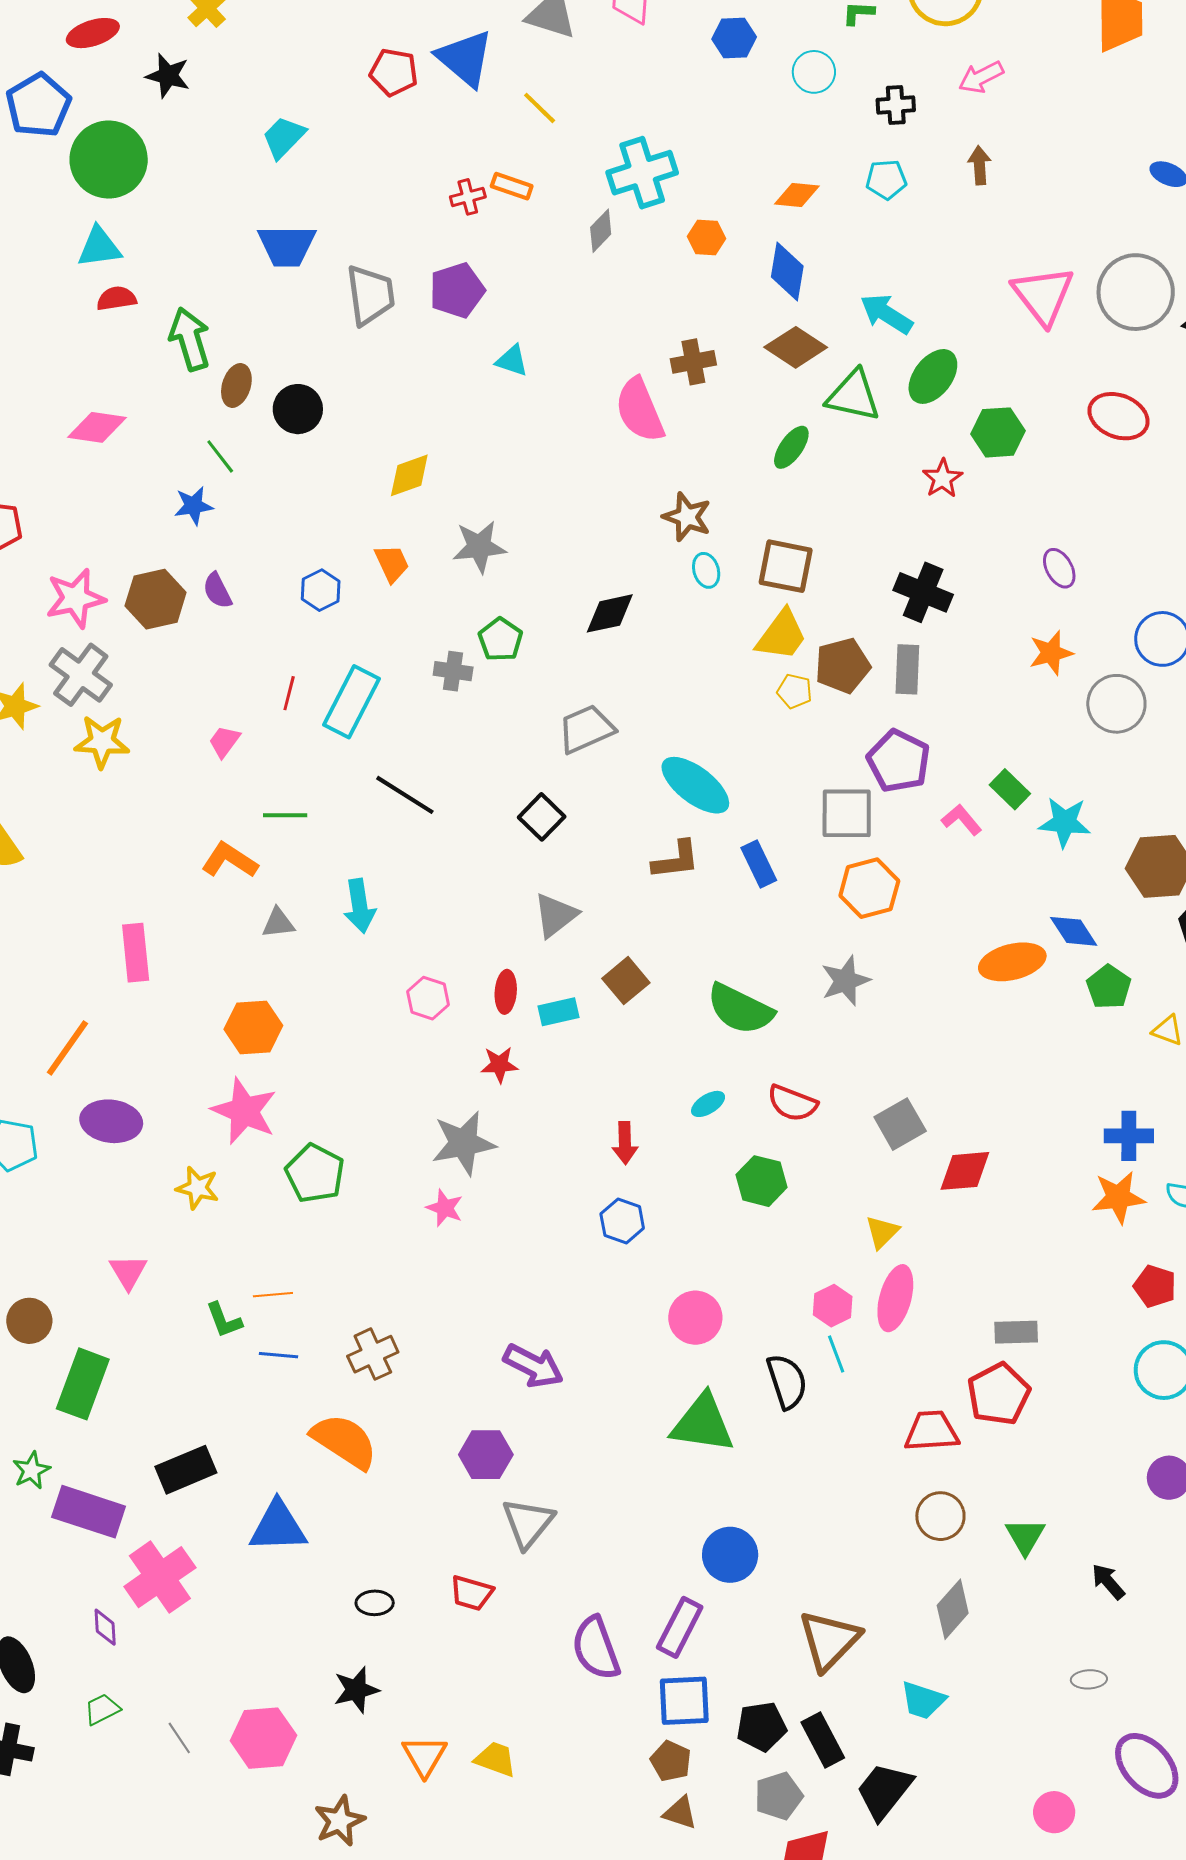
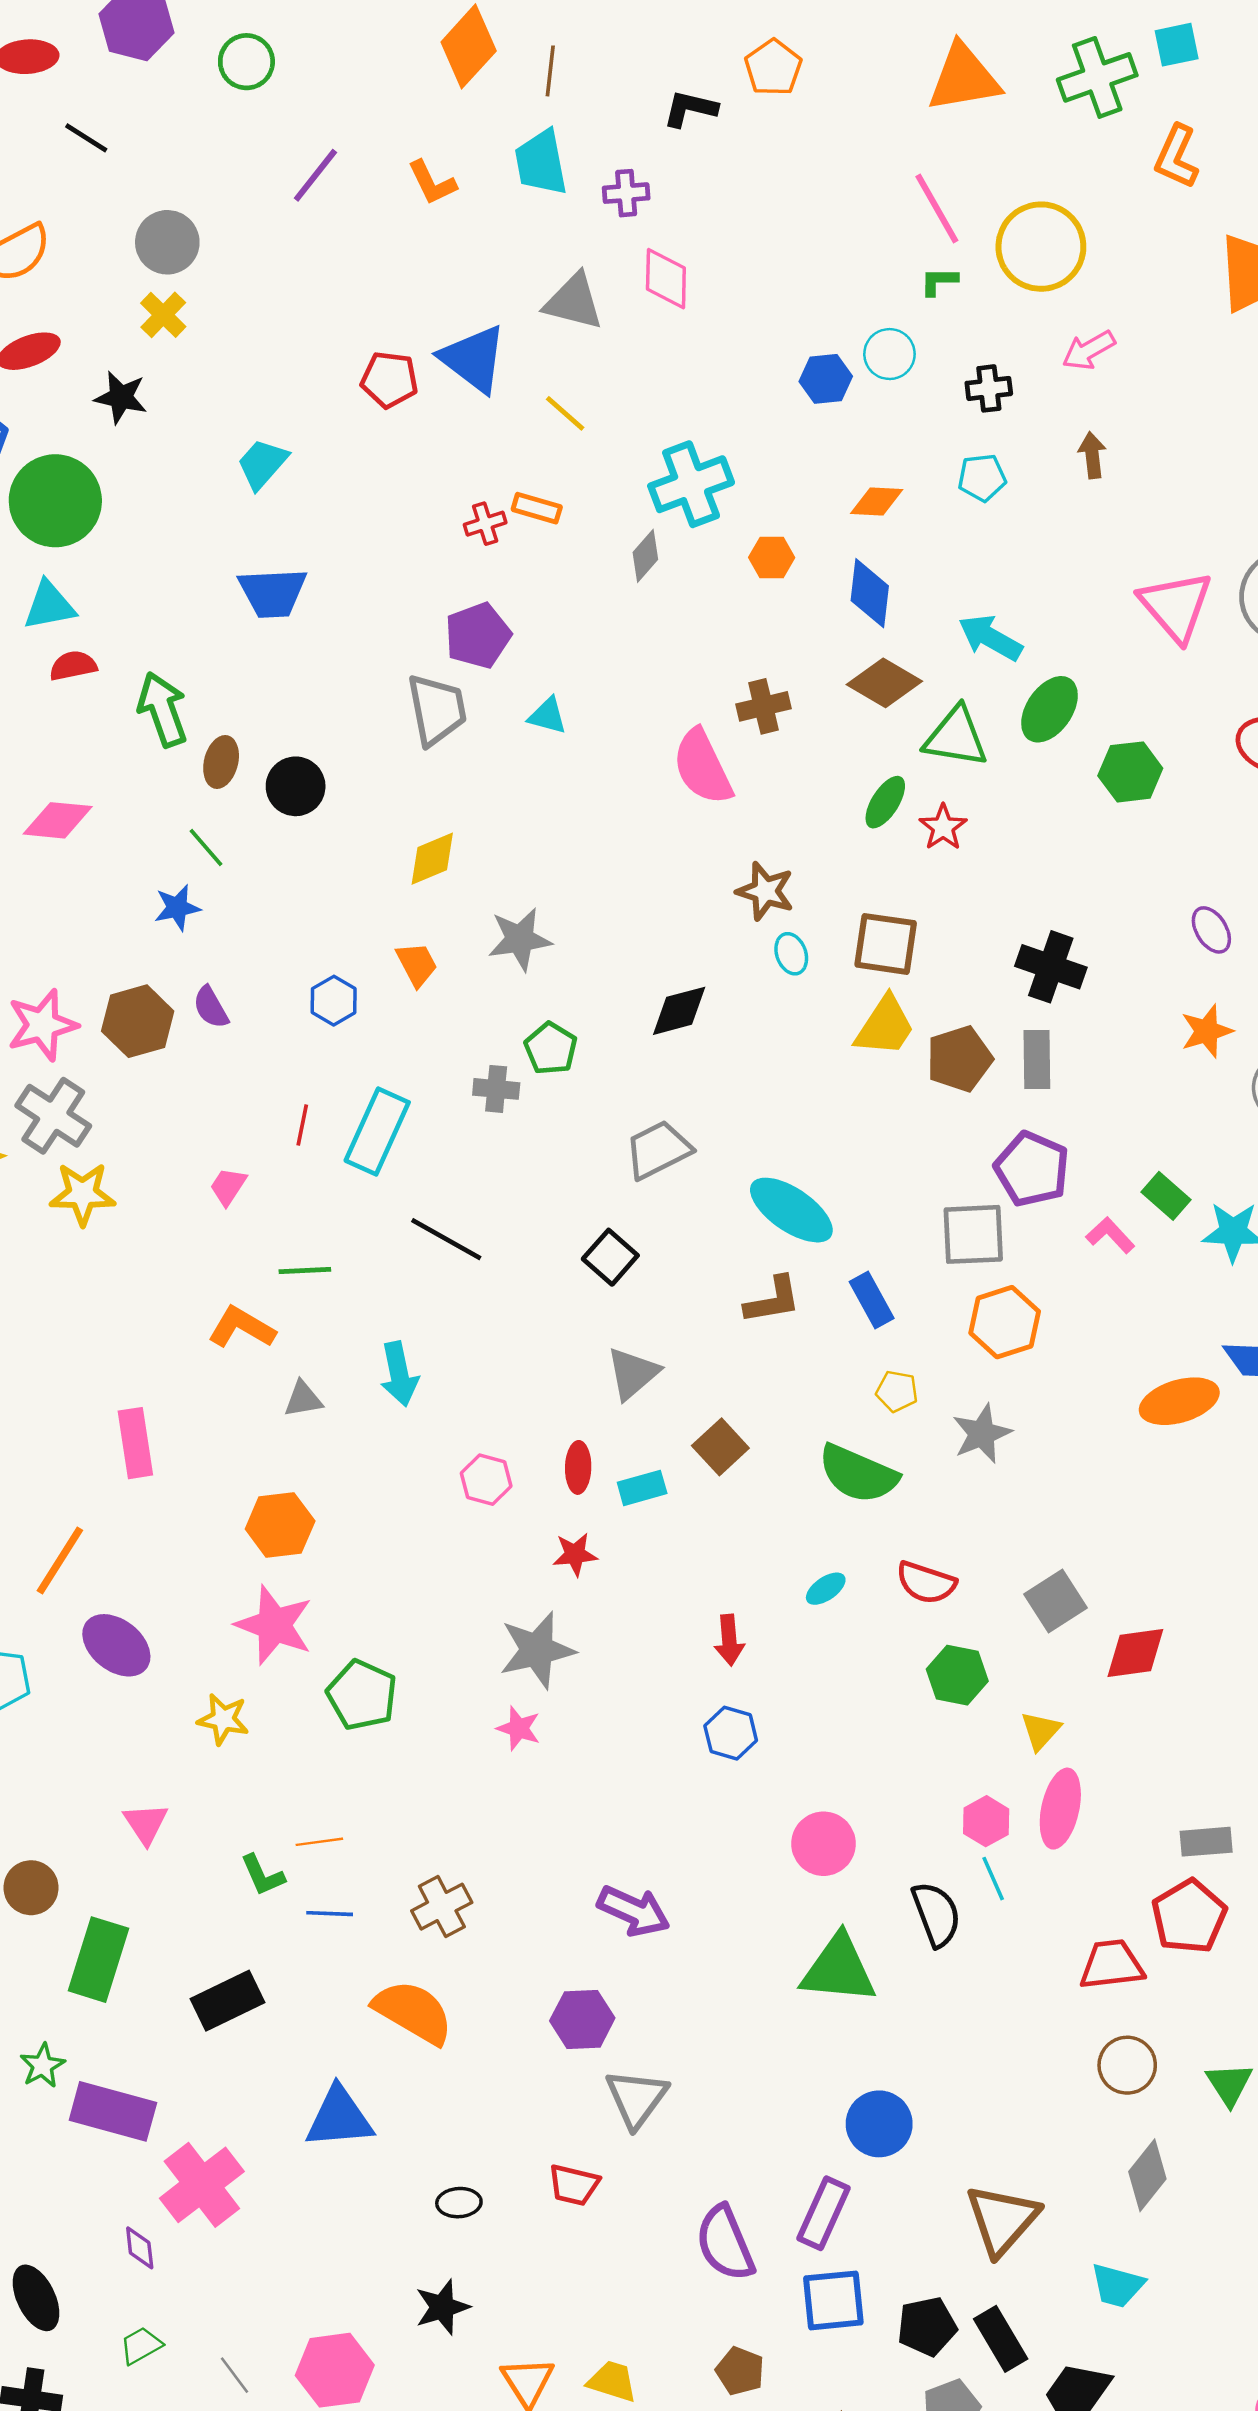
blue hexagon: (734, 38) -> (826, 379), moved
gray trapezoid: (370, 295) -> (437, 710), moved
red star: (942, 478) -> (943, 827), moved
yellow pentagon: (795, 691) -> (897, 1391), moved
purple ellipse: (111, 1121) -> (116, 1645), turned 34
green hexagon: (762, 1181) -> (957, 1675), moved
black rectangle: (186, 1470) -> (228, 2001), moved
brown pentagon: (671, 1761) -> (740, 2371), moved

